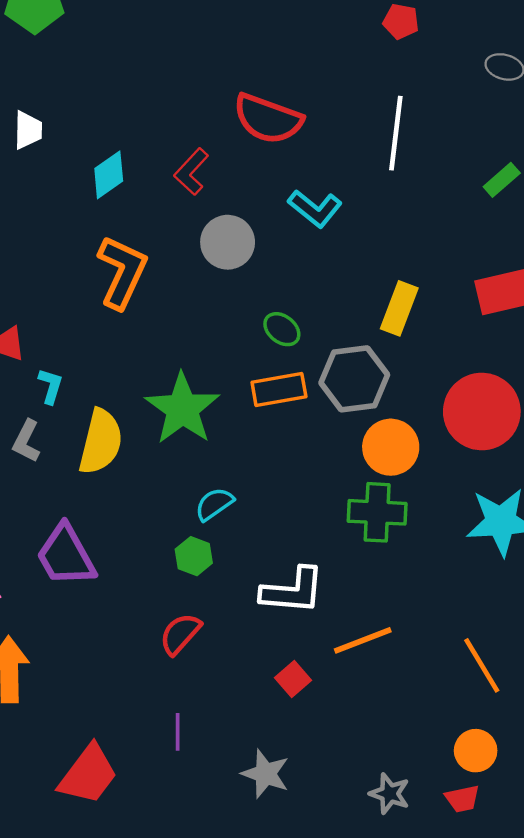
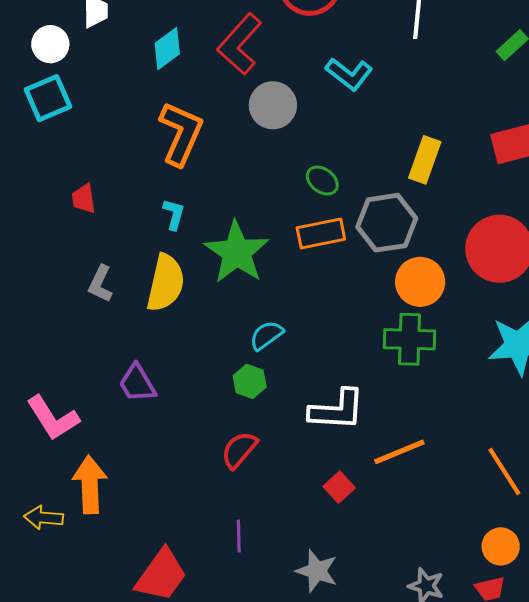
red L-shape: (191, 172) -> (240, 44), size x1.5
cyan L-shape: (51, 386) -> (174, 214), moved
purple trapezoid: (66, 555) -> (137, 383), size x0.7

